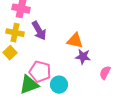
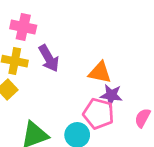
pink pentagon: (40, 72) -> (99, 114), moved

